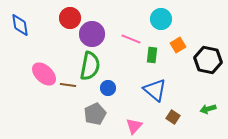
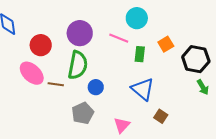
red circle: (70, 18) -> (41, 45), moved
cyan circle: (161, 19) -> (137, 18), moved
green arrow: (208, 109) -> (203, 87), moved, turned -105

